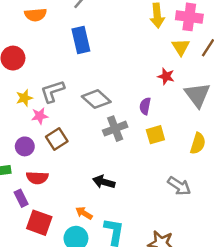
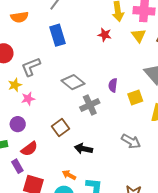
red star: (166, 76) -> (105, 35), moved
gray L-shape: (52, 91) -> (31, 67), moved
yellow square: (155, 135) -> (135, 97), moved
brown square: (57, 139) -> (61, 127), moved
red semicircle: (37, 178) -> (29, 149), turned -36
gray arrow: (179, 186) -> (131, 141), moved

